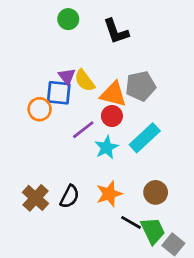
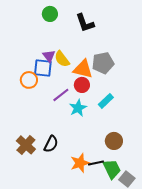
cyan rectangle: (145, 138) -> (106, 101), size x0.7
orange star: (109, 194) -> (80, 163), moved
black line: (131, 222) -> (96, 163), turned -42

